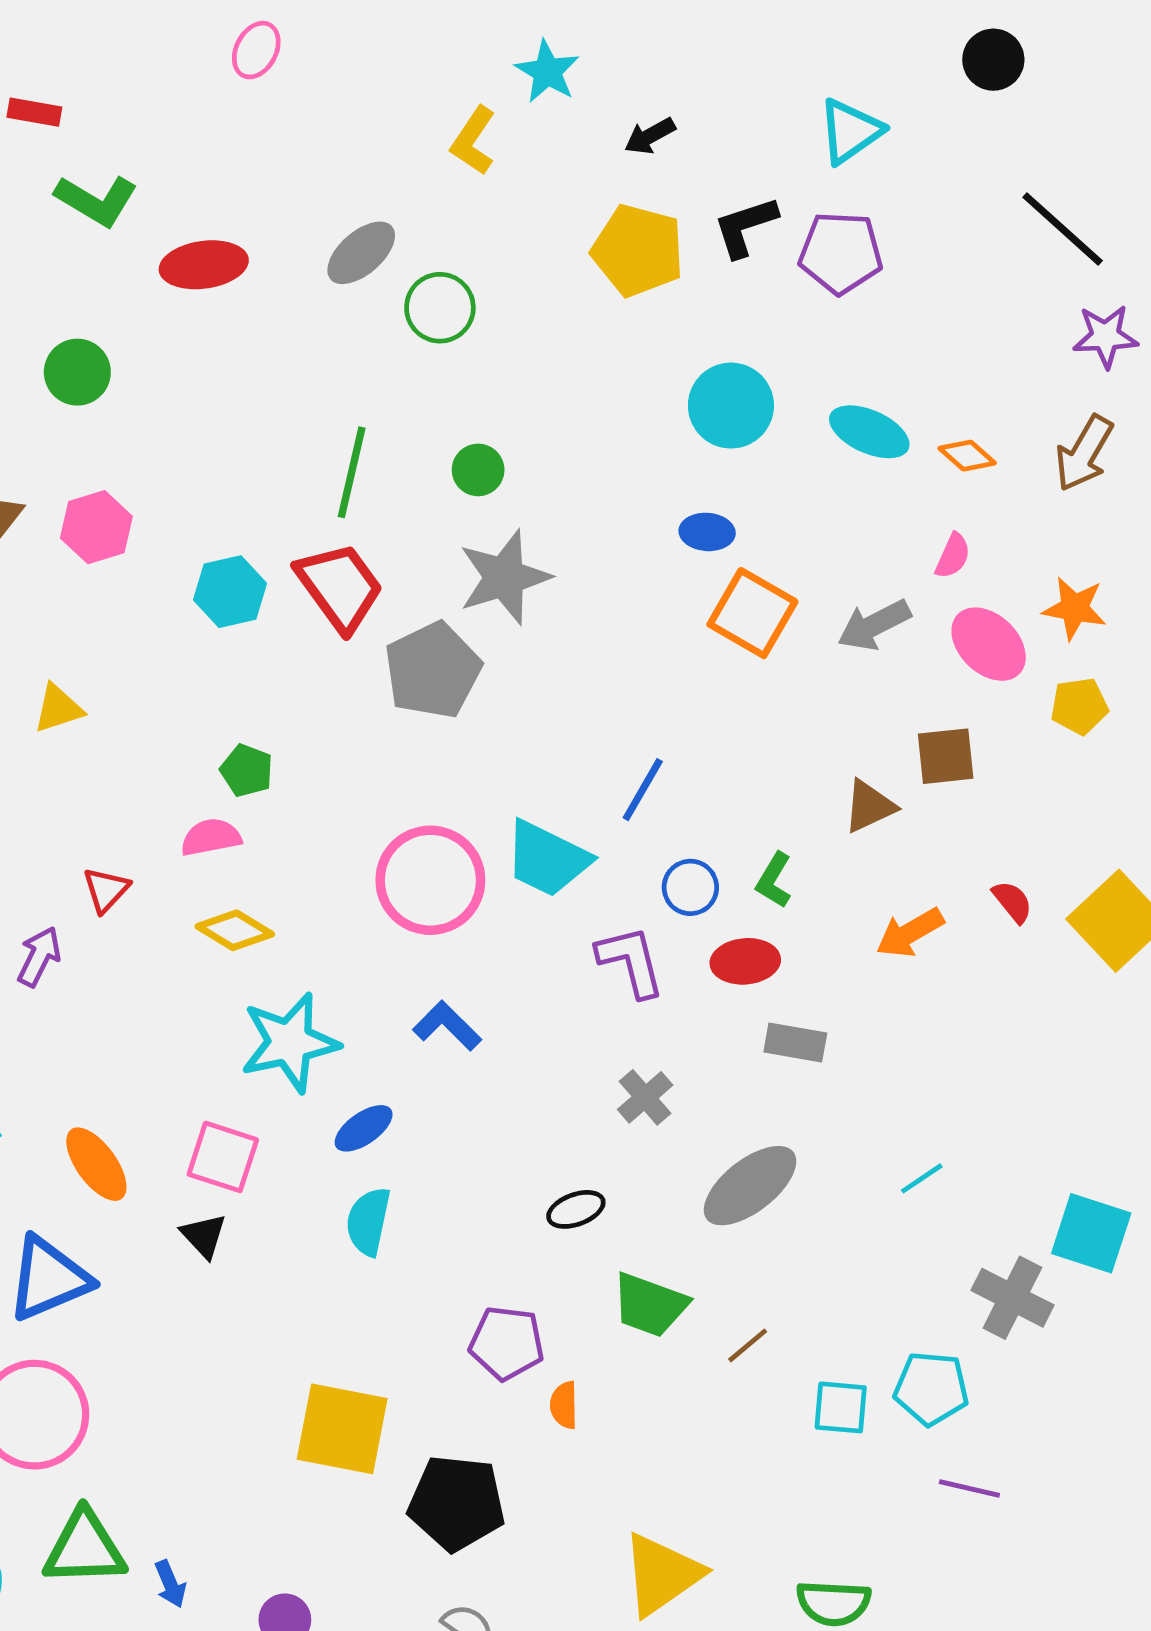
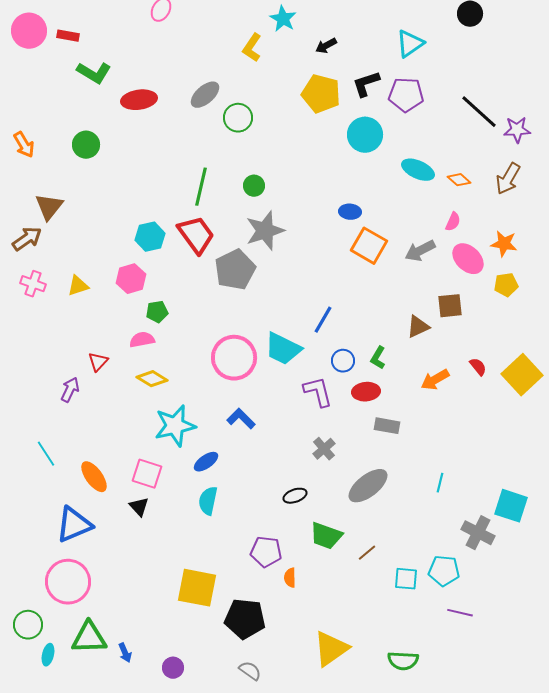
black line: (1063, 229) -> (479, 112), moved
cyan circle: (731, 406) -> (365, 135), moved
pink hexagon: (96, 527) -> (131, 279), moved
green pentagon: (247, 771) -> (157, 312), turned -30
cyan line: (922, 1178) -> (440, 483), turned -42

